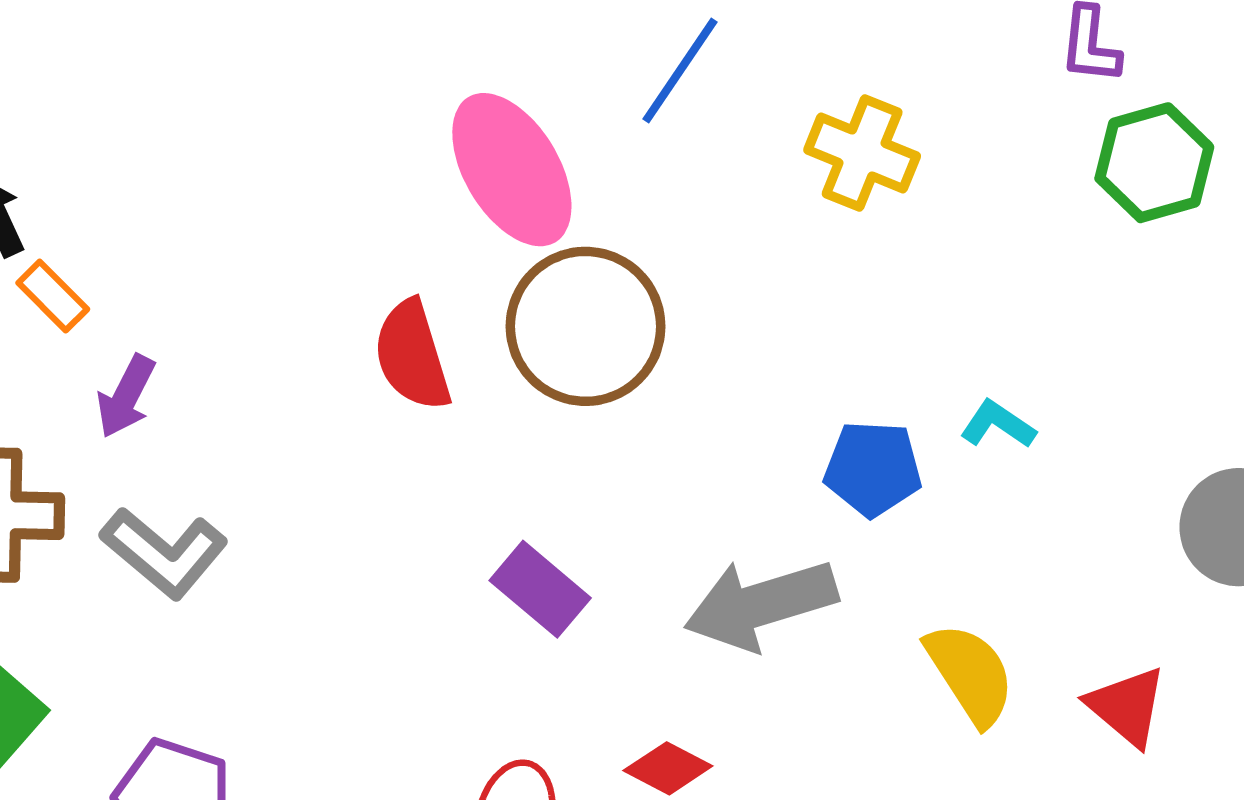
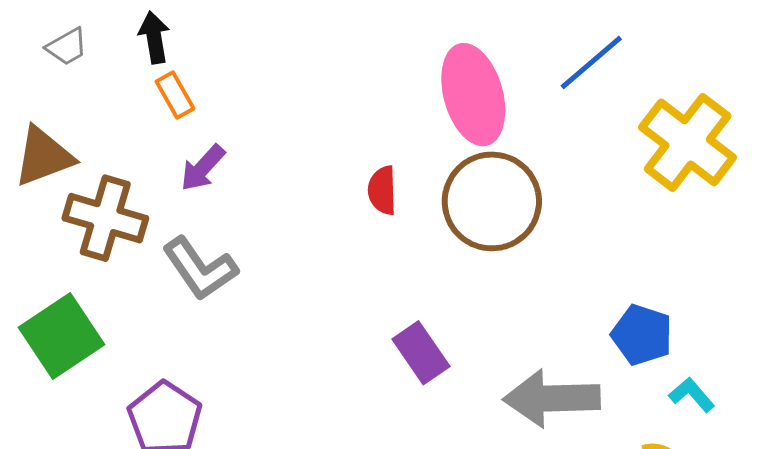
yellow cross: (862, 153) -> (688, 142), size x1.4
red semicircle: (412, 355) -> (382, 190), size x0.7
cyan L-shape: (998, 424) -> (692, 395), moved

